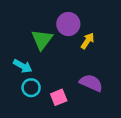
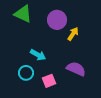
green triangle: (42, 40) -> (23, 14), moved, turned -42
cyan arrow: (23, 66) -> (38, 55), moved

